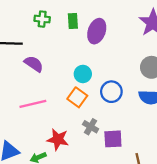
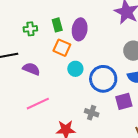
blue circle: (111, 92) -> (103, 79), size x1.4
orange square: (77, 97) -> (62, 48), moved
purple square: (113, 139) -> (124, 101), moved

